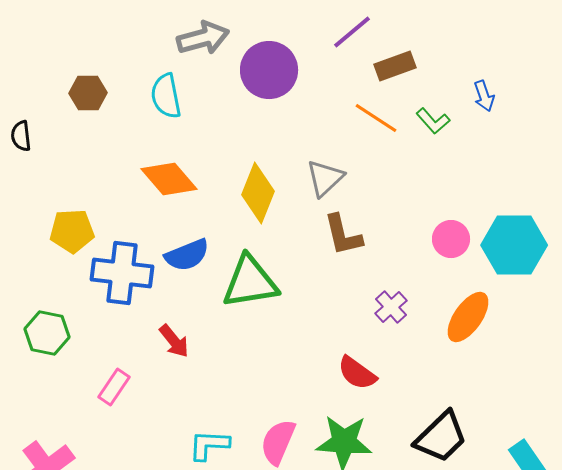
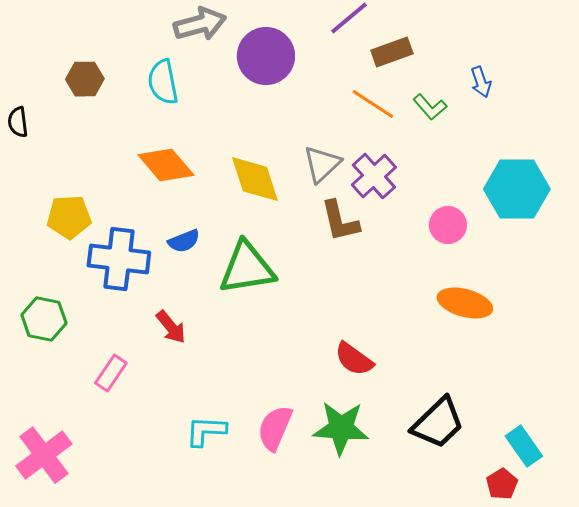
yellow diamond: (258, 193) -> (255, 179), turned -40
cyan hexagon: (514, 245) -> (517, 189), moved
blue semicircle: (187, 255) -> (184, 241), size x0.7
purple cross: (391, 307) -> (374, 176), moved, size x1.4
orange ellipse: (468, 317) -> (465, 303), turned 70

